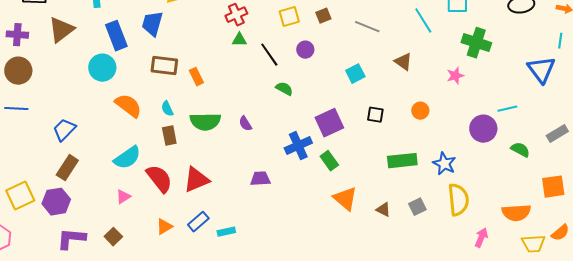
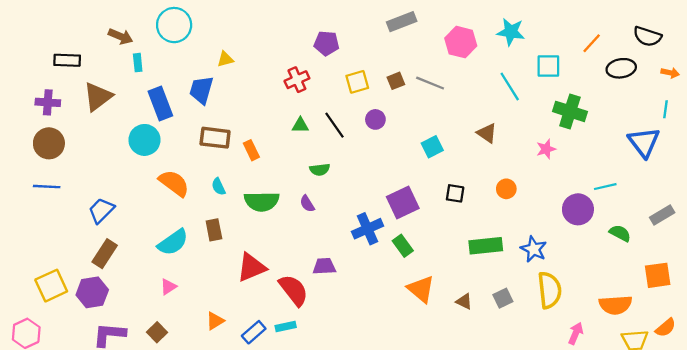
gray line: (367, 27) -> (430, 83), moved
green triangle: (239, 40) -> (300, 125), moved
green semicircle: (284, 89) -> (320, 170), moved, turned 144
brown rectangle: (169, 136) -> (214, 230), moved
red semicircle: (159, 179) -> (294, 290), moved
blue rectangle: (198, 222) -> (254, 332), moved

